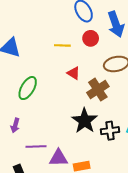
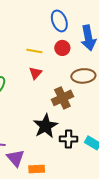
red triangle: (74, 73) -> (35, 73), moved, turned 32
purple triangle: (58, 158) -> (16, 158), turned 42

